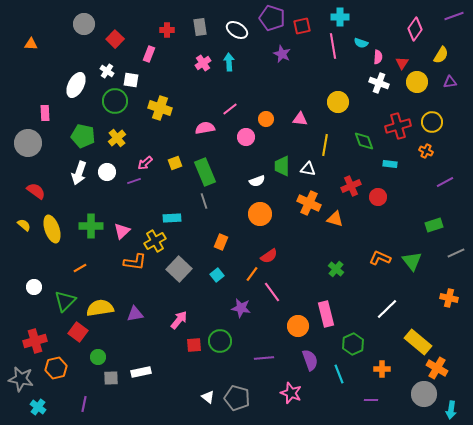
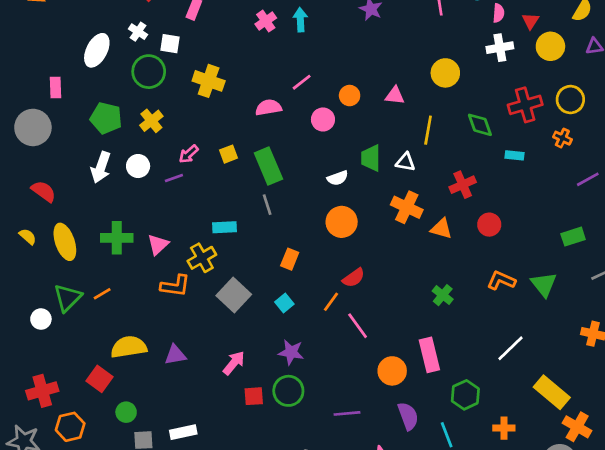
white cross: (379, 83) -> (500, 48), turned -30
red circle: (378, 197) -> (489, 225), moved
green triangle: (65, 301) -> (68, 298), moved
purple star: (241, 308) -> (291, 352), moved

